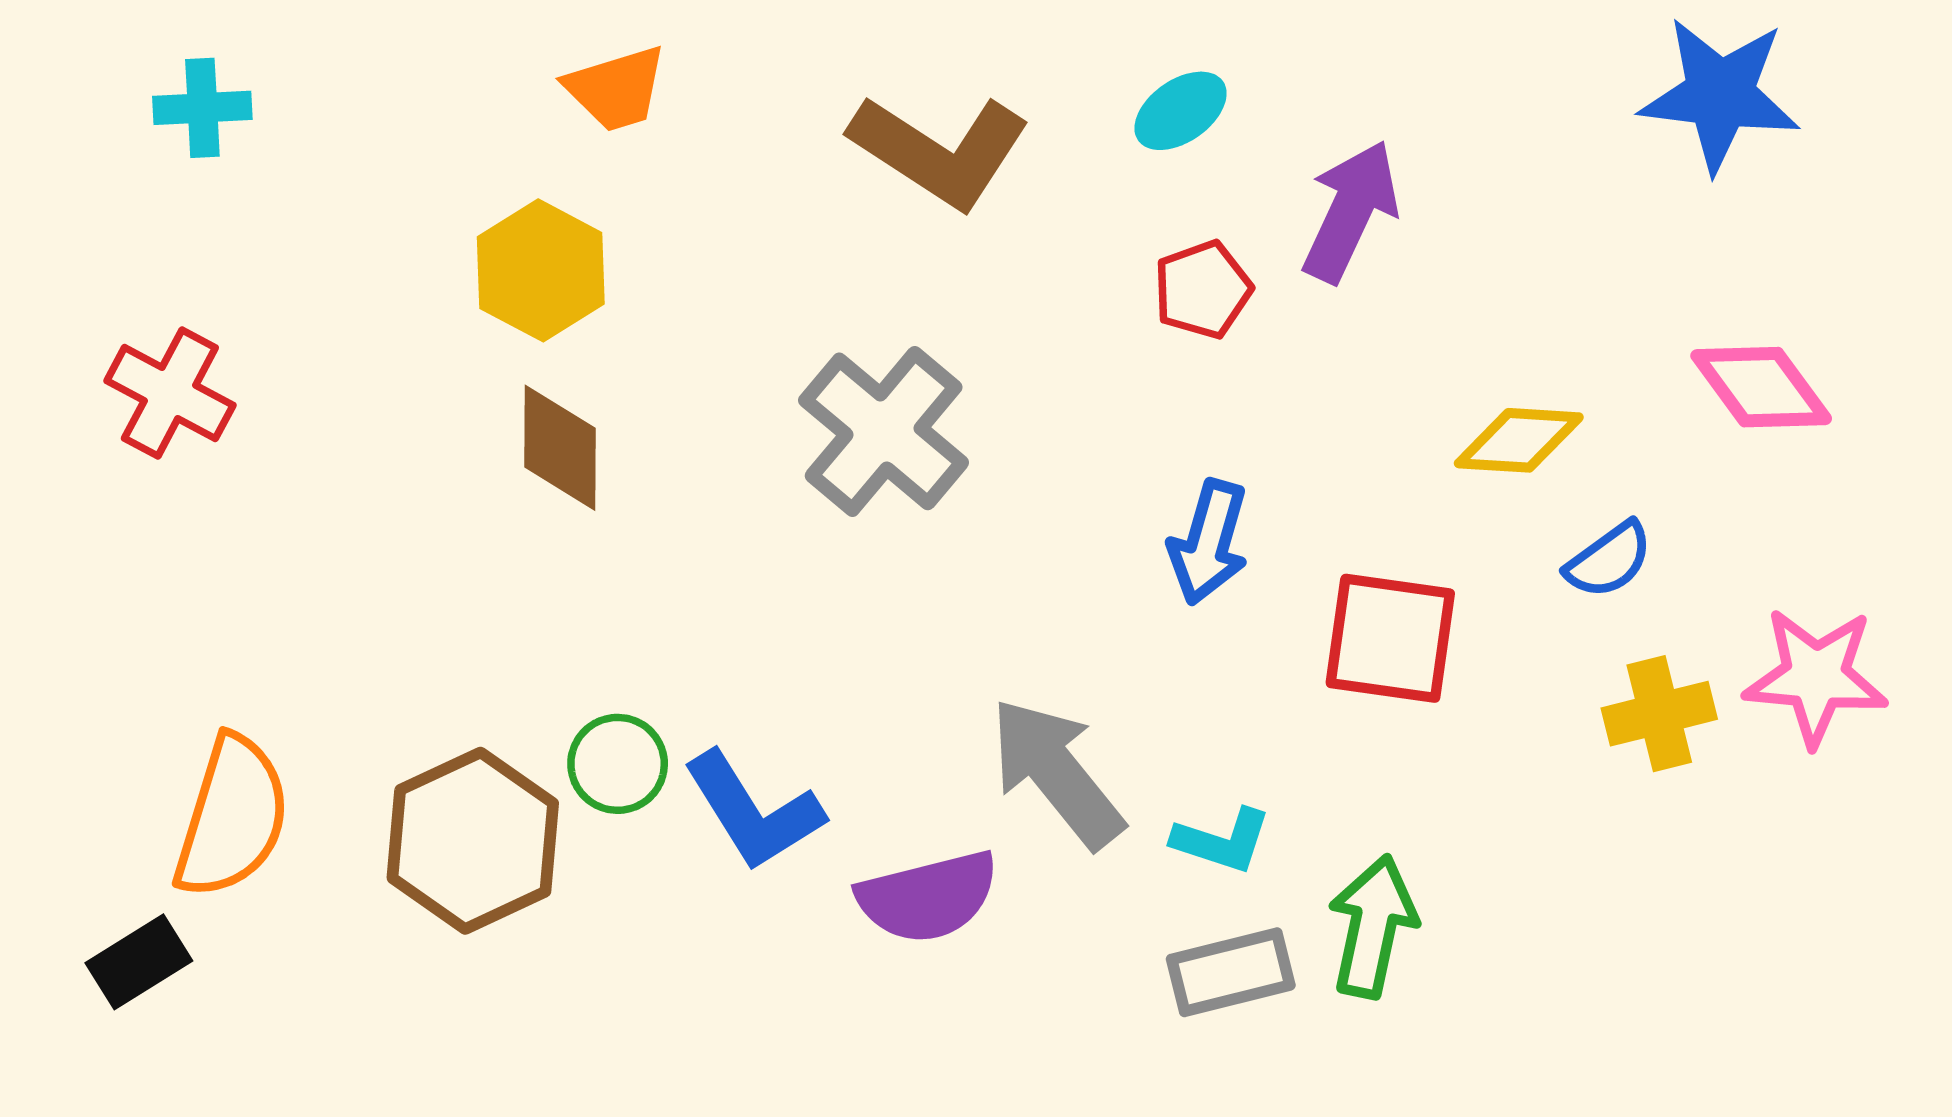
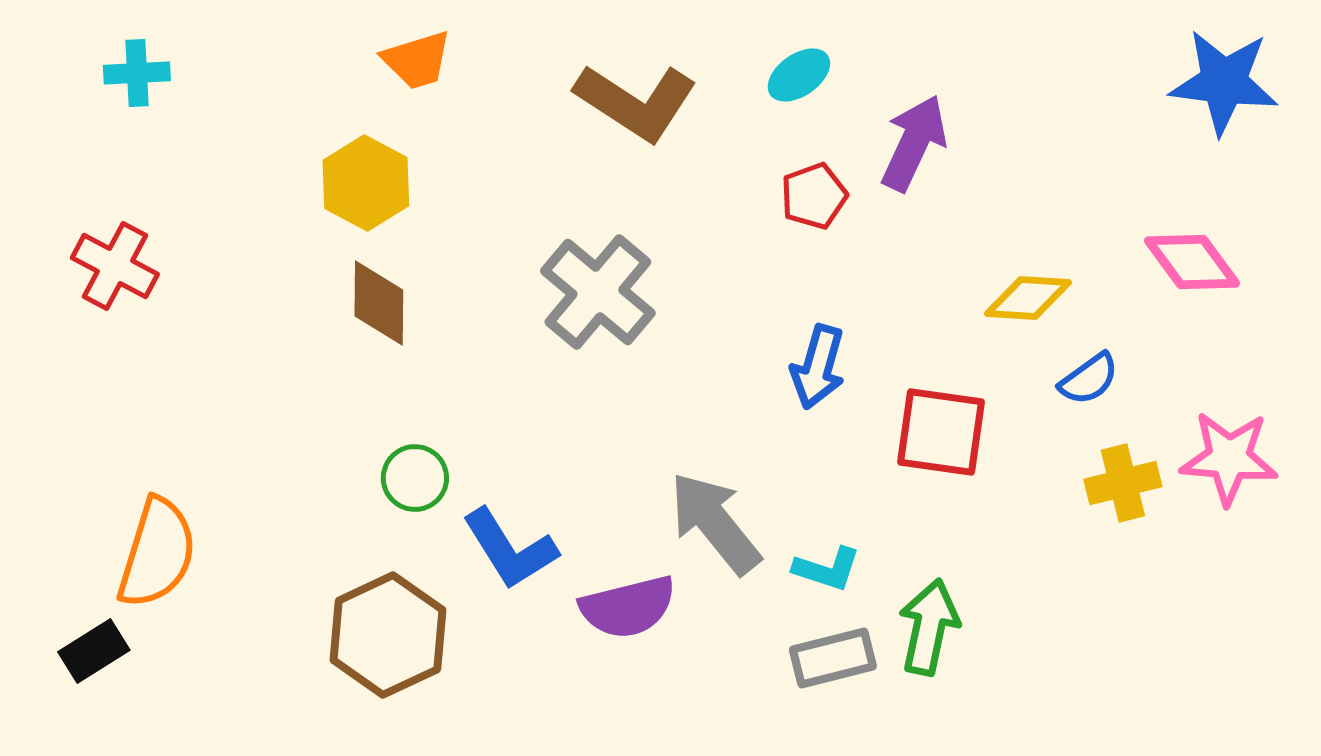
blue star: (1720, 95) -> (1224, 82), moved
green circle: (618, 764) -> (415, 478), moved
brown hexagon: (473, 841) -> (388, 635), moved

